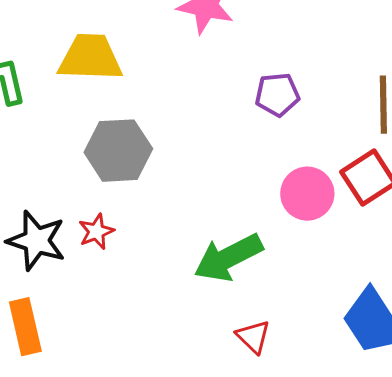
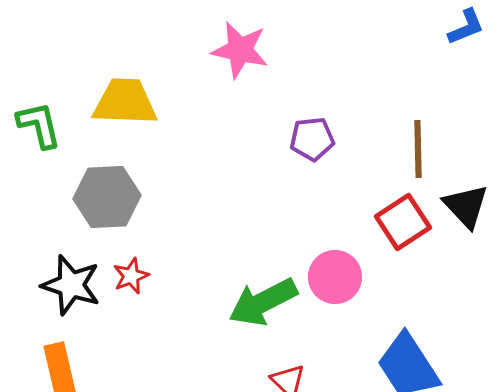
gray hexagon: (118, 151) -> (107, 197), moved
pink circle: (307, 194) -> (335, 277), moved

